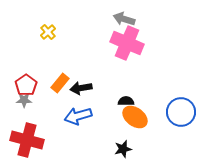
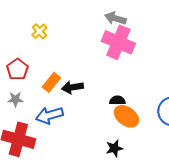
red pentagon: (26, 85) -> (17, 69), moved
blue arrow: (78, 116) -> (49, 115), moved

